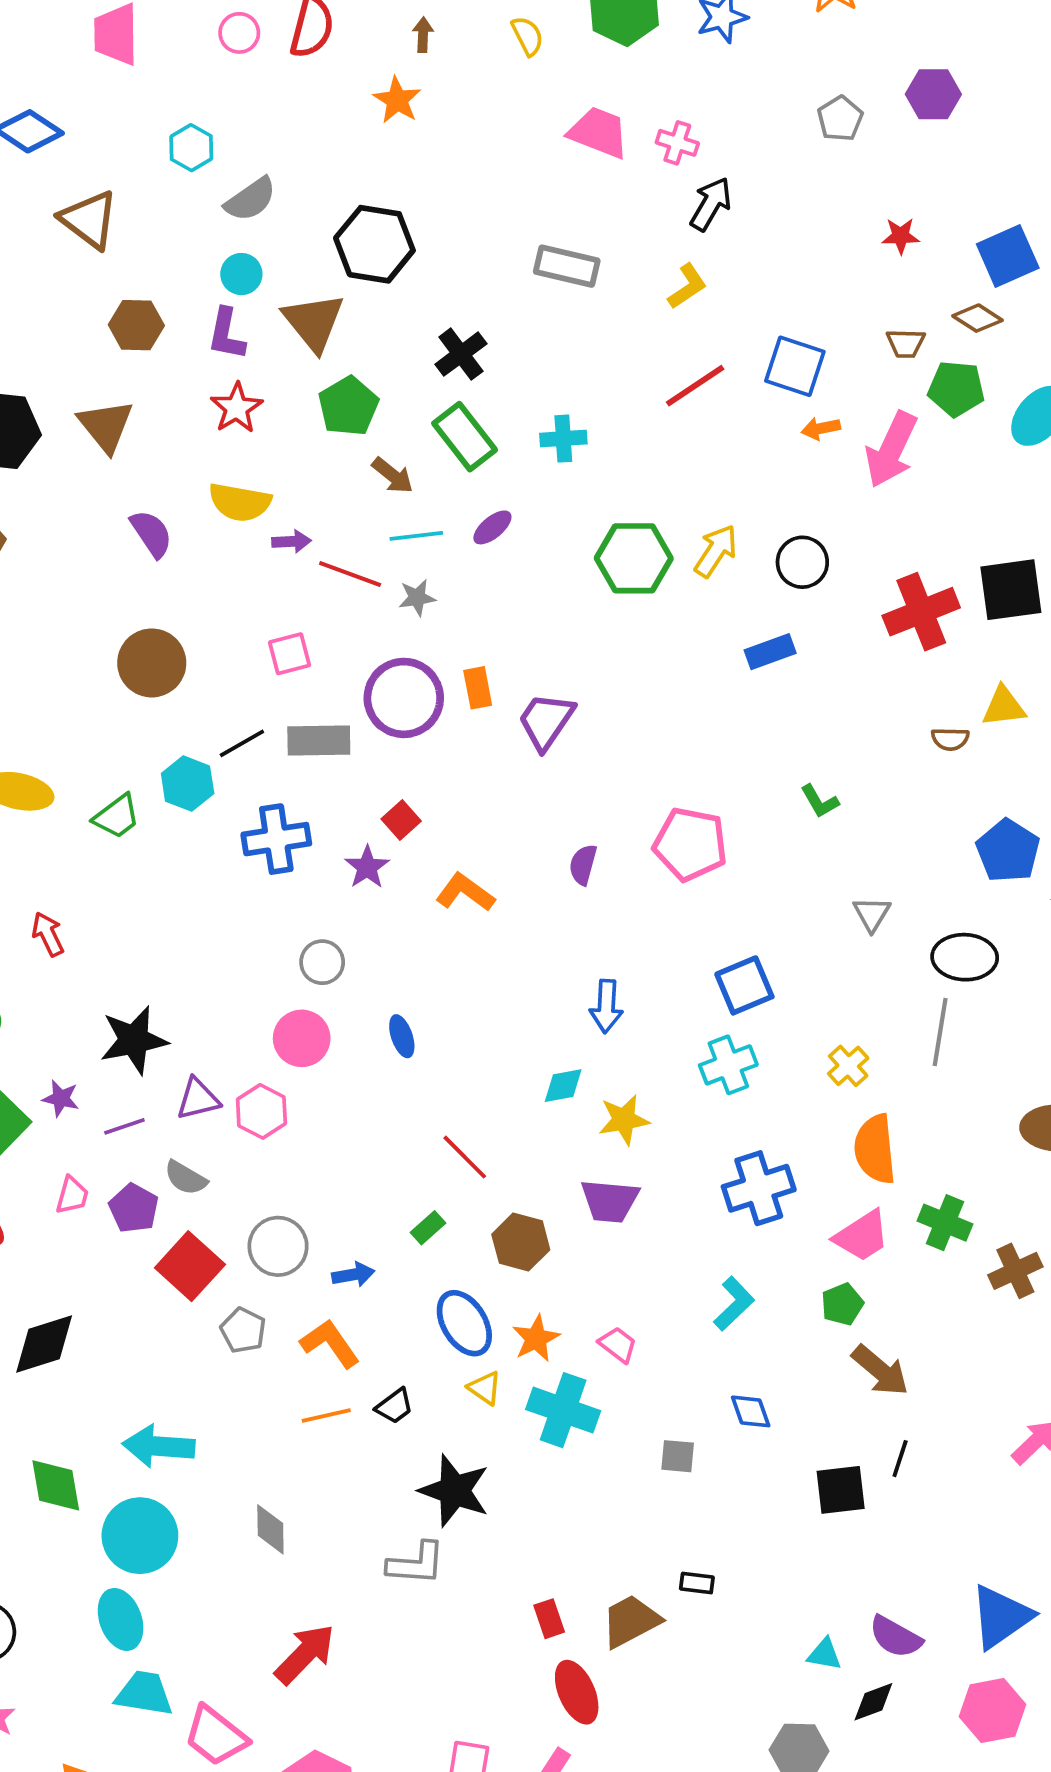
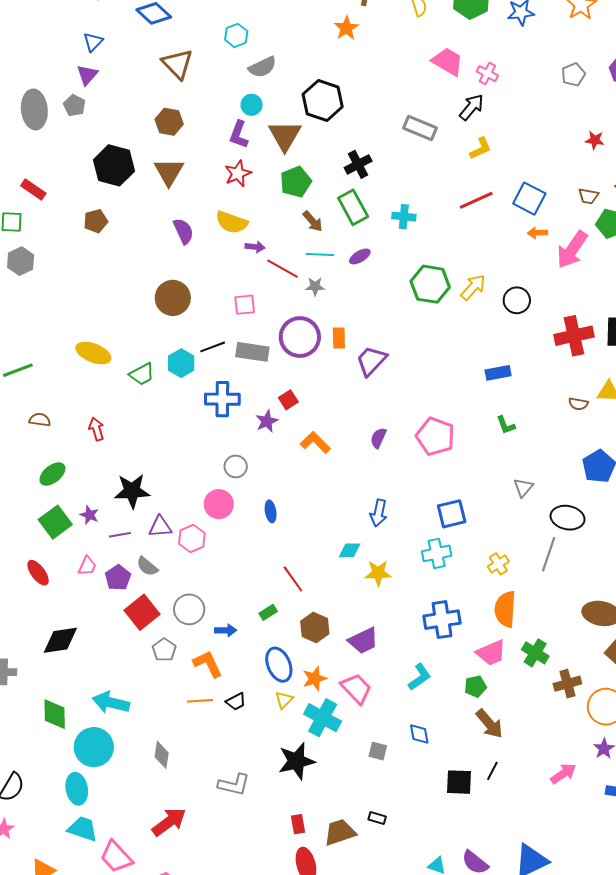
black arrow: (711, 204) -> (472, 107), moved
brown hexagon: (136, 325) -> (169, 122), moved
blue rectangle: (770, 652) -> (498, 373), moved
purple trapezoid: (610, 1201) -> (363, 641), moved, turned -40
pink trapezoid: (618, 1345) -> (356, 689), size x1.6
yellow triangle: (485, 1388) -> (284, 700), turned 30
black star: (454, 1491) -> (296, 761), moved, turned 30

